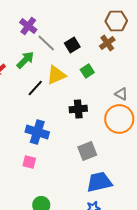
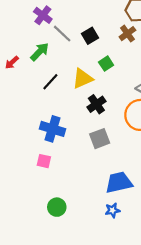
yellow triangle: (56, 75) -> (82, 79), moved
black cross: (78, 109) -> (96, 104), turned -30
gray square: (87, 151) -> (100, 139), moved

